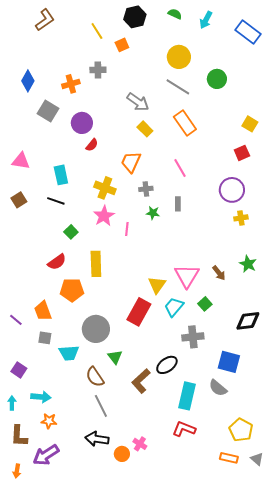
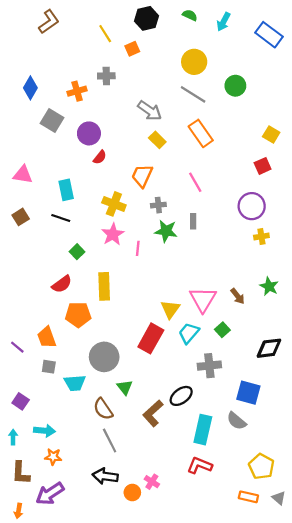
green star: (153, 213) -> (166, 231), size x1.5

